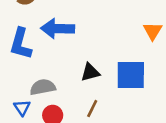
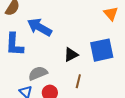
blue arrow: (58, 29) -> (40, 27), turned 40

